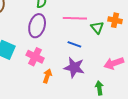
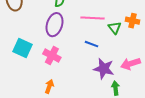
purple star: (74, 67) -> (104, 69), moved
orange arrow: (47, 76) -> (49, 86), moved

